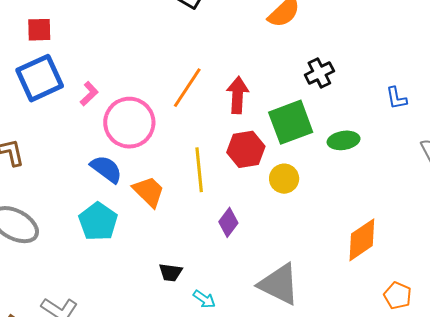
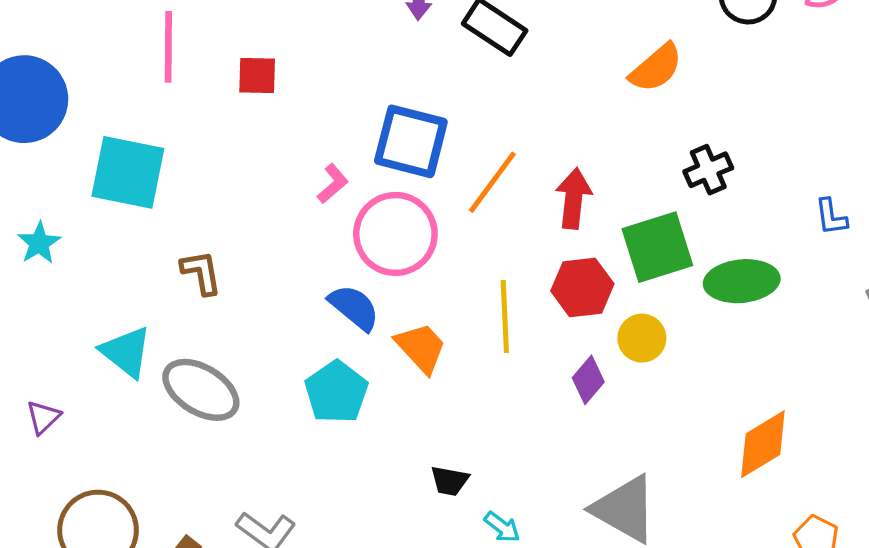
blue square: (40, 78) -> (411, 141), moved, turned 36
green ellipse: (344, 140) -> (742, 281), size x1.4
purple diamond: (228, 222) -> (588, 380), moved

